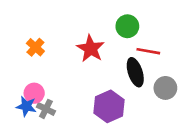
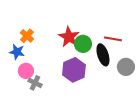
green circle: (127, 26) -> (83, 44), moved
blue star: (26, 106) -> (17, 52), moved
purple hexagon: (109, 106) -> (74, 70), moved

